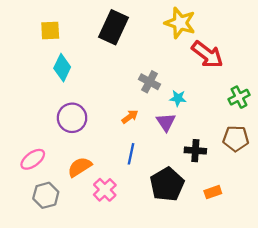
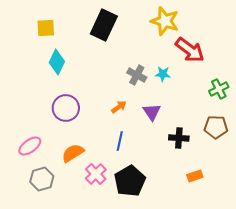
cyan star: (178, 98) -> (163, 74), moved
black pentagon: (167, 184) -> (130, 181), moved

